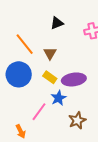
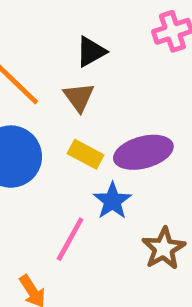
black triangle: (57, 23) -> (91, 52), moved

